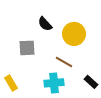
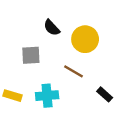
yellow rectangle: (11, 83) -> (13, 96), turned -42
cyan cross: (54, 83) -> (47, 96), moved

